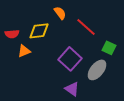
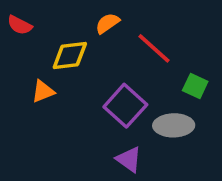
orange semicircle: (60, 13) -> (107, 23), turned -88
red semicircle: (12, 34) -> (20, 25), moved, turned 32
gray ellipse: (97, 70) -> (174, 125), turned 50

